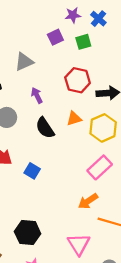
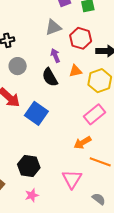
gray triangle: (24, 62) -> (53, 27), moved
purple arrow: (37, 95) -> (55, 56), moved
blue square: (32, 171) -> (36, 113), size x1.6

